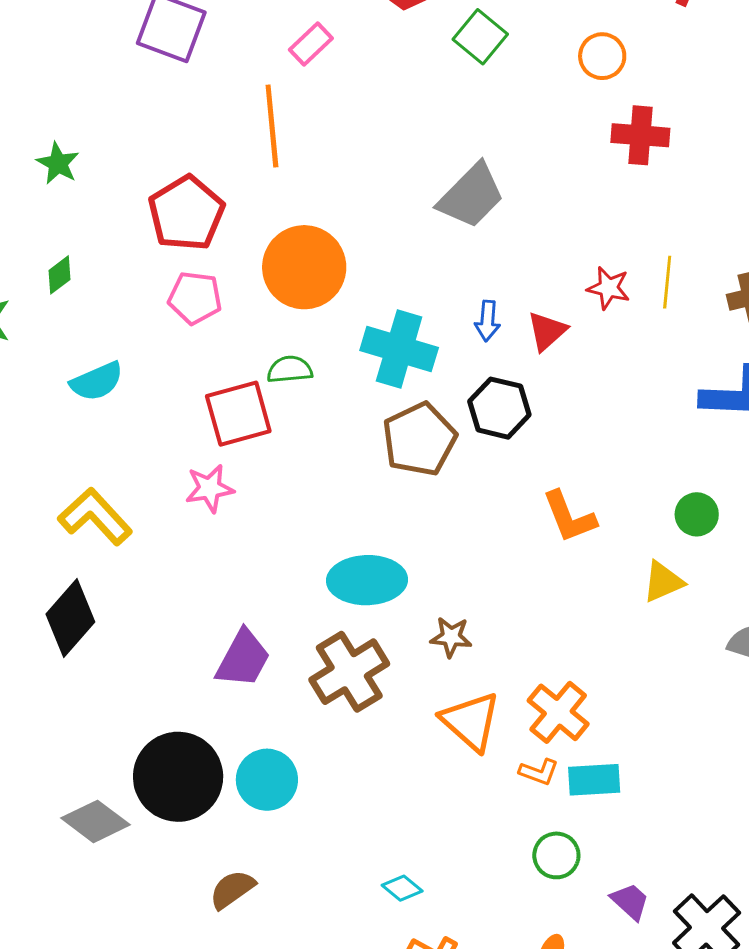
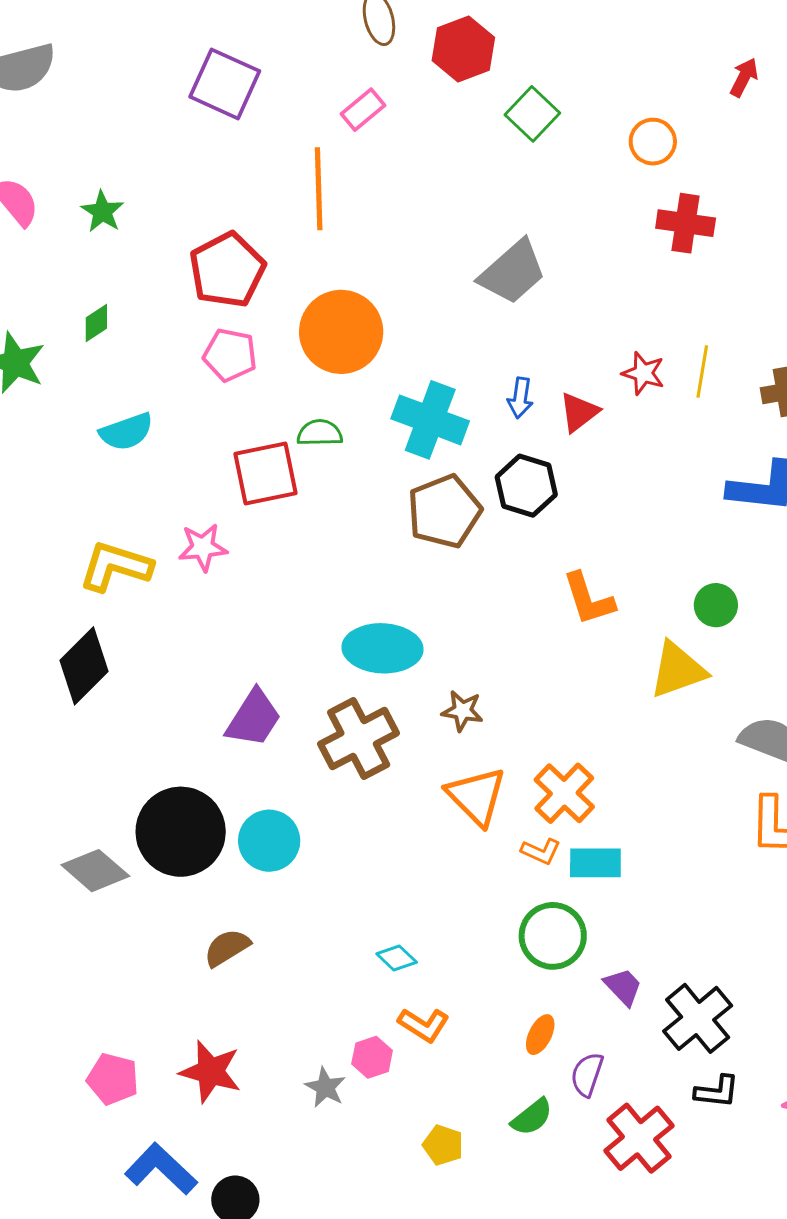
pink star: (210, 488) -> (203, 547), moved
yellow L-shape: (95, 516) -> (116, 566), turned -34
yellow triangle: (663, 582) -> (678, 670), size x1.4
green circle: (556, 855) -> (553, 936), size x1.4

